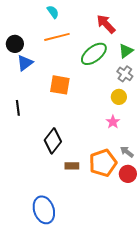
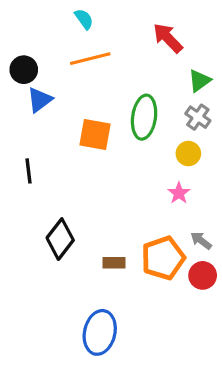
green ellipse: (94, 54) -> (144, 117), moved, turned -44
black diamond: (53, 141) -> (60, 239), moved
blue ellipse: (44, 210) -> (100, 332), moved, turned 32

